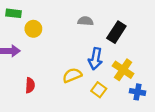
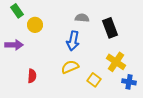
green rectangle: (13, 13) -> (17, 11), turned 48
black rectangle: (116, 32) -> (110, 28), turned -54
blue arrow: (95, 59) -> (73, 41), moved

